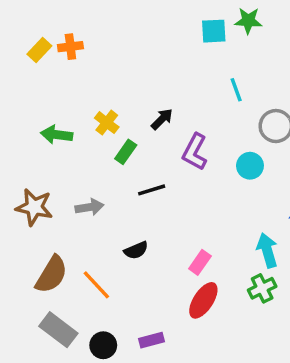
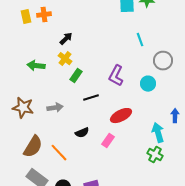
yellow rectangle: (39, 50) -> (26, 17), turned -56
black arrow: (162, 119) -> (66, 39), moved
pink rectangle: (200, 262) -> (108, 141), moved
green cross: (262, 288) -> (155, 155), turned -35
red ellipse: (203, 300) -> (121, 116), moved, turned 30

